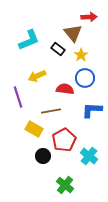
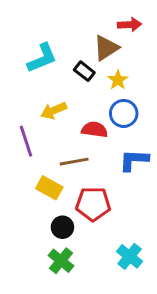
brown triangle: (73, 33) -> (106, 48), turned 36
red pentagon: (64, 140) -> (93, 204), turned 30
cyan cross: (89, 156) -> (130, 256), moved
green cross: (65, 185) -> (61, 261), moved

